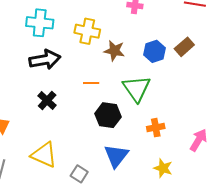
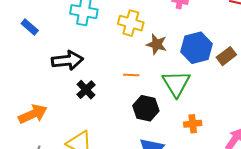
brown rectangle: (184, 47) -> (226, 56), moved
blue hexagon: (154, 51) -> (197, 48), size x1.4
black arrow: (45, 60) -> (67, 60), moved

